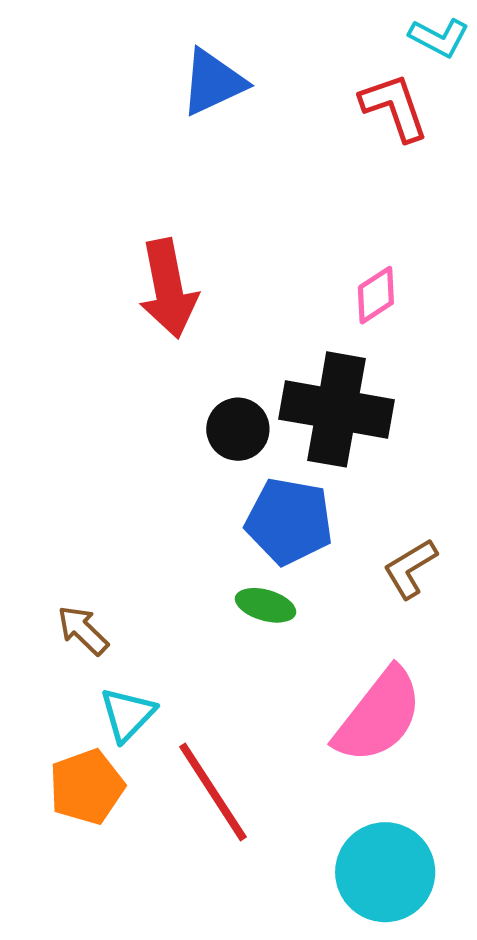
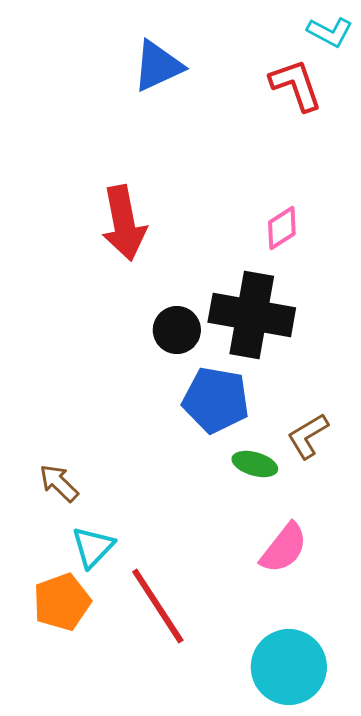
green ellipse: (266, 605) -> (255, 464), moved
pink semicircle: (379, 716) -> (284, 548), size x0.7

